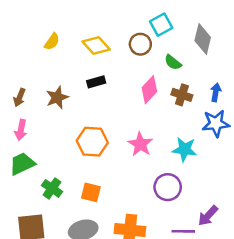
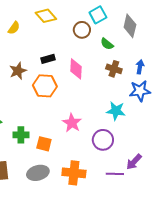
yellow diamond: (96, 45) -> (46, 16), moved
pink diamond: (149, 90) -> (76, 69), moved, turned -40
orange hexagon: (92, 142) -> (45, 86), moved
pink star: (140, 144) -> (72, 123), moved
green cross: (52, 188) -> (21, 135), moved, turned -35

